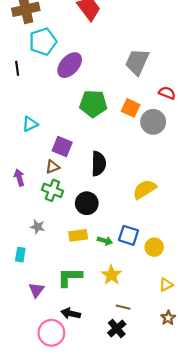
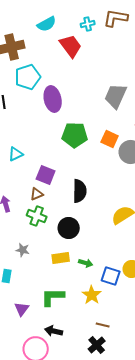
purple ellipse: (70, 65) -> (53, 99), turned -55
blue square: (129, 235) -> (111, 276), moved

